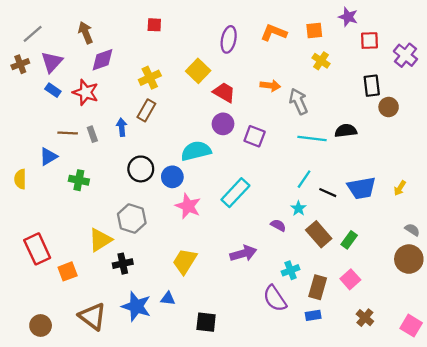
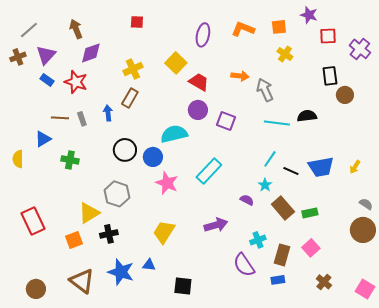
green rectangle: (349, 240) -> (310, 213), turned 42
orange square: (68, 271) -> (74, 240), moved

